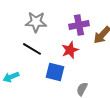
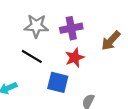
purple cross: (79, 25) -> (71, 28), moved

